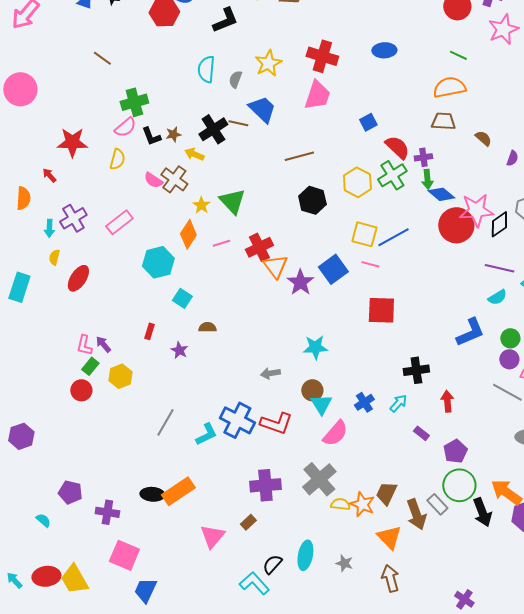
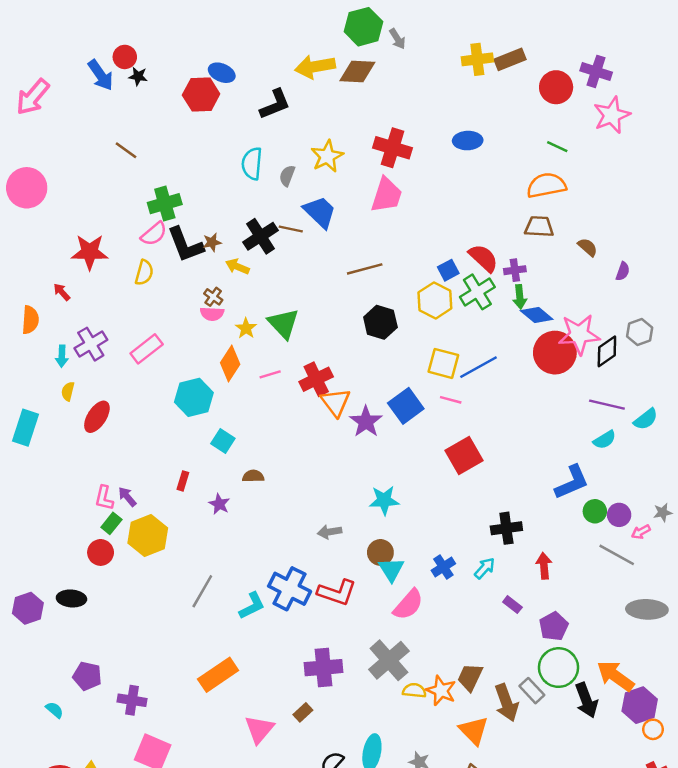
blue square: (368, 122) -> (448, 270), moved
black L-shape: (151, 136) -> (185, 245), size x1.6
brown cross: (174, 179) -> (213, 297), size x0.6
pink semicircle: (153, 180) -> (212, 314), moved, turned -30
red square: (381, 310) -> (464, 456), turned -32
green circle: (510, 338) -> (595, 511), moved
yellow hexagon: (120, 376) -> (148, 535), size x1.4
black ellipse: (152, 494) -> (71, 598), moved

